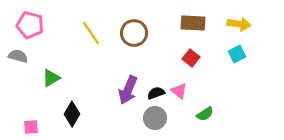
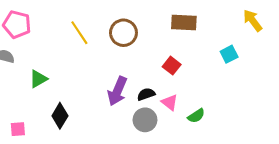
yellow arrow: (239, 24) -> (253, 20), moved, turned -135
red square: (191, 58) -> (172, 66), moved
pink triangle: (179, 91) -> (170, 102), moved

